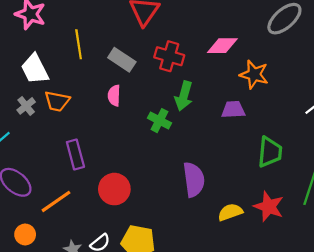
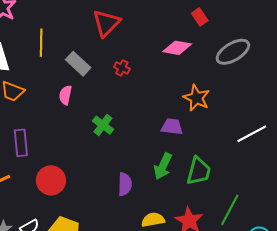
pink diamond: (222, 46) -> (177, 48), moved
red cross: (169, 56) -> (122, 68), size x0.6
green arrow: (184, 96) -> (163, 166), moved
purple semicircle: (194, 180) -> (125, 184), size x0.7

